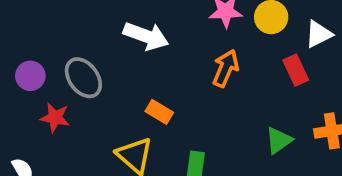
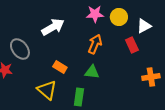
white arrow: (146, 36) -> (53, 27), turned -50
green triangle: (279, 140) -> (92, 72), moved, turned 42

